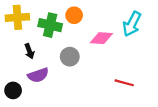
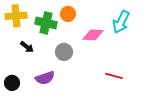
black arrow: (29, 51) -> (27, 47), turned -32
purple semicircle: (38, 75) -> (45, 78), moved

